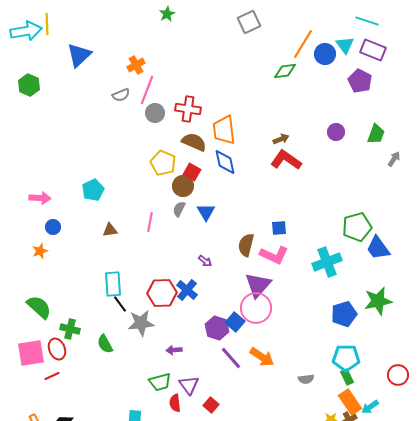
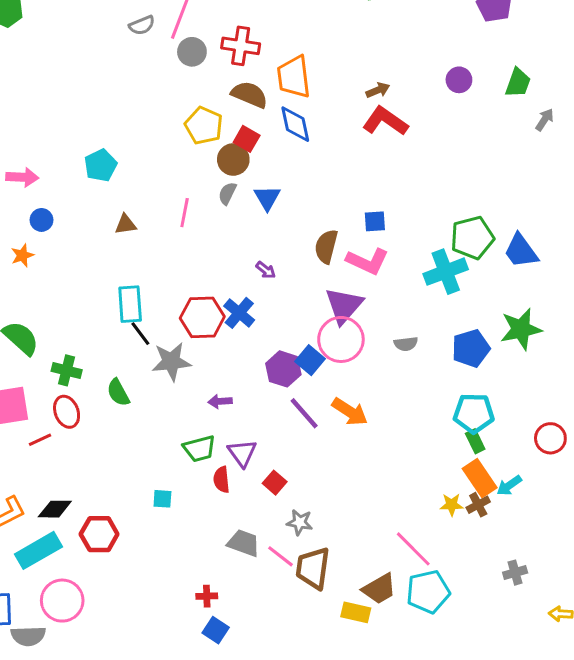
green pentagon: (357, 227) -> (472, 238), moved
red ellipse: (57, 349) -> (67, 412), moved
gray semicircle: (306, 379) -> (406, 344), moved

